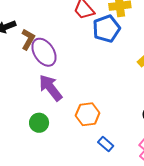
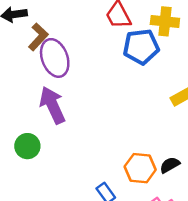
orange hexagon: (88, 114) -> (140, 168), moved

